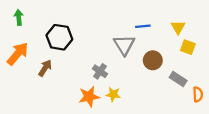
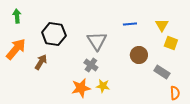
gray triangle: (124, 45) -> (97, 41), moved
orange semicircle: (198, 94) -> (175, 93), moved

